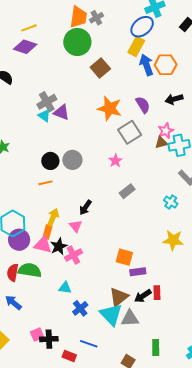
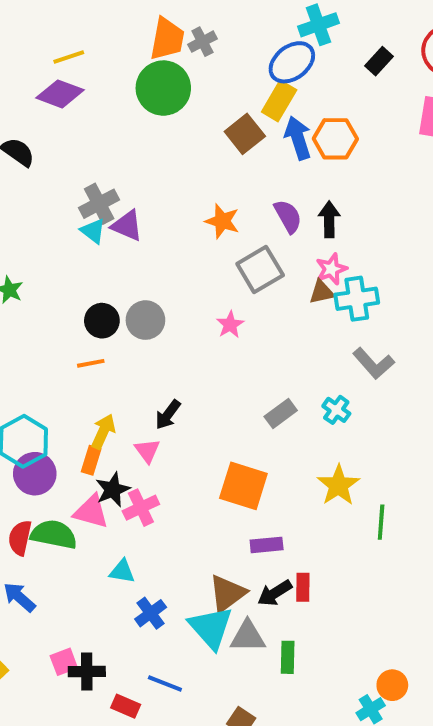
brown square: (100, 68) -> (245, 134), moved
black arrow: (174, 99) -> (329, 219), moved, turned 102
orange star: (110, 108) -> (222, 221), size x0.7
gray rectangle: (127, 191) -> (281, 414), moved
yellow star: (173, 240) -> (338, 485), turned 30
pink triangle: (43, 245) -> (91, 512), moved
orange square: (124, 257) -> (243, 486), moved, size x1.4
green rectangle: (156, 348) -> (288, 657), moved

